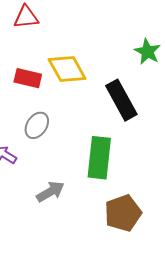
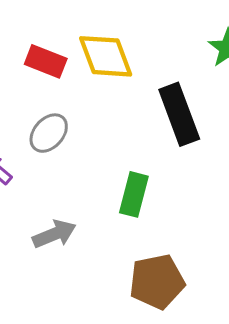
green rectangle: (99, 158) -> (134, 194), size x0.7

